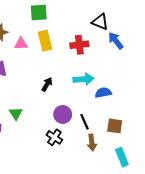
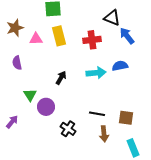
blue semicircle: (103, 93) -> (120, 66), moved
green triangle: (16, 113) -> (30, 95), moved
purple circle: (63, 114) -> (46, 107), moved
black line: (85, 122) -> (97, 114), turned -56

